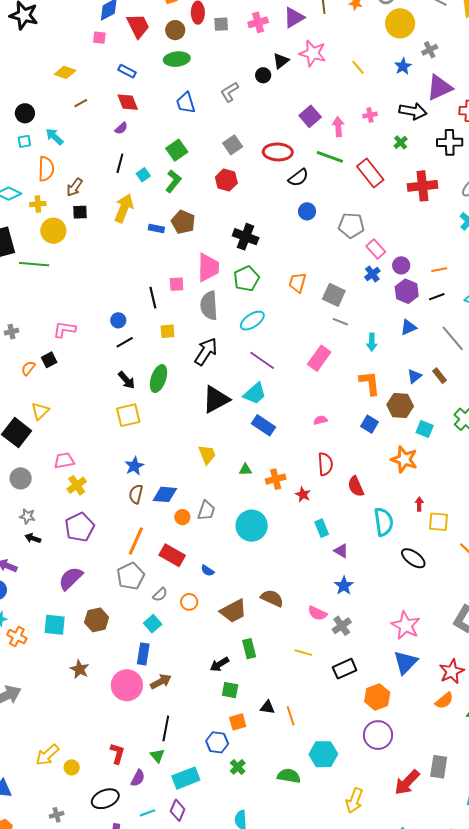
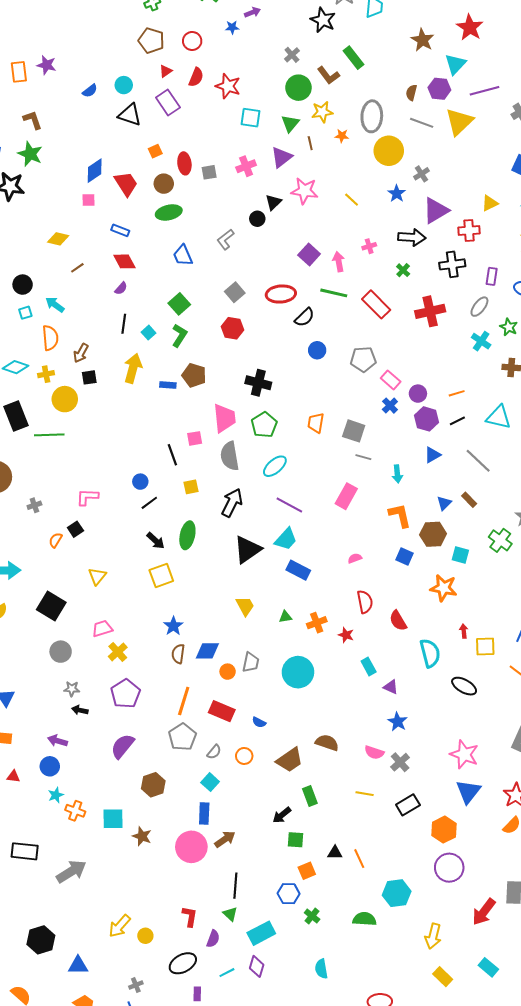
yellow triangle: (40, 411) -> (97, 576), moved
cyan square: (55, 625) -> (113, 819), moved

